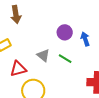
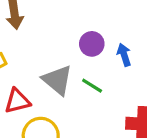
gray triangle: (43, 55) -> (57, 80), size x1.5

